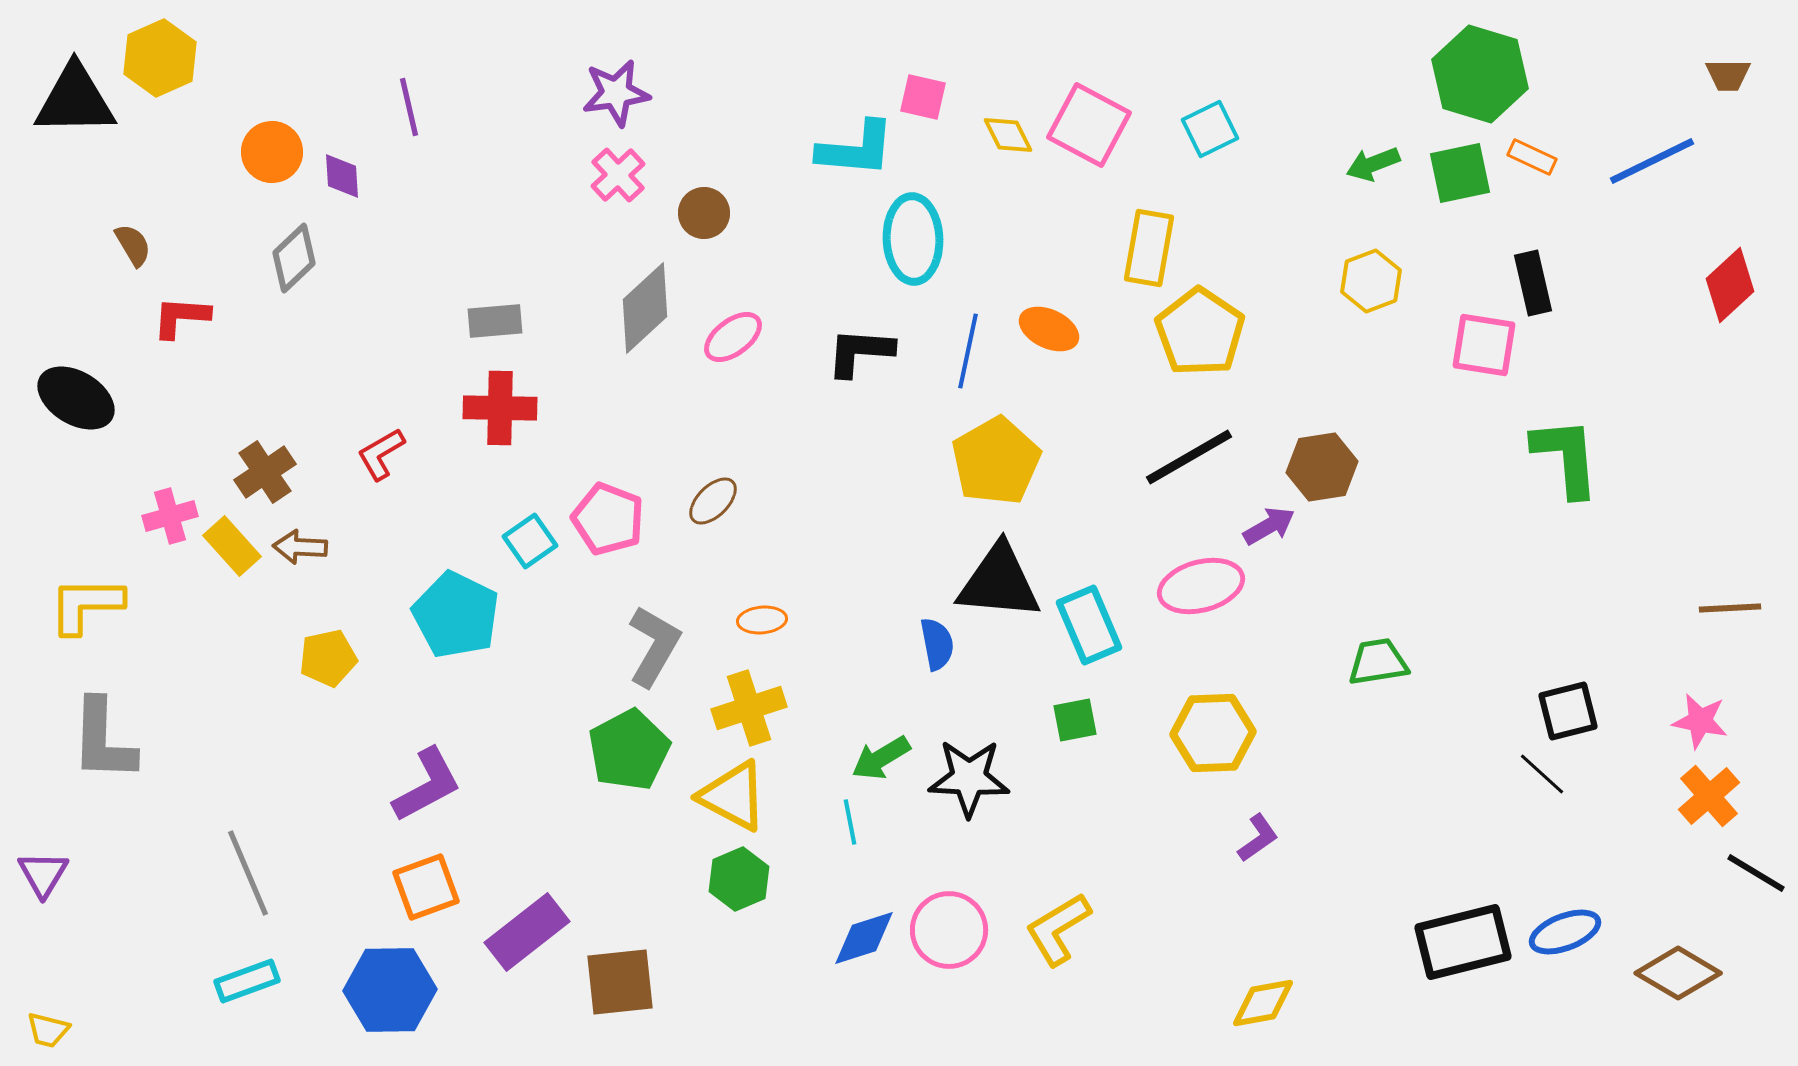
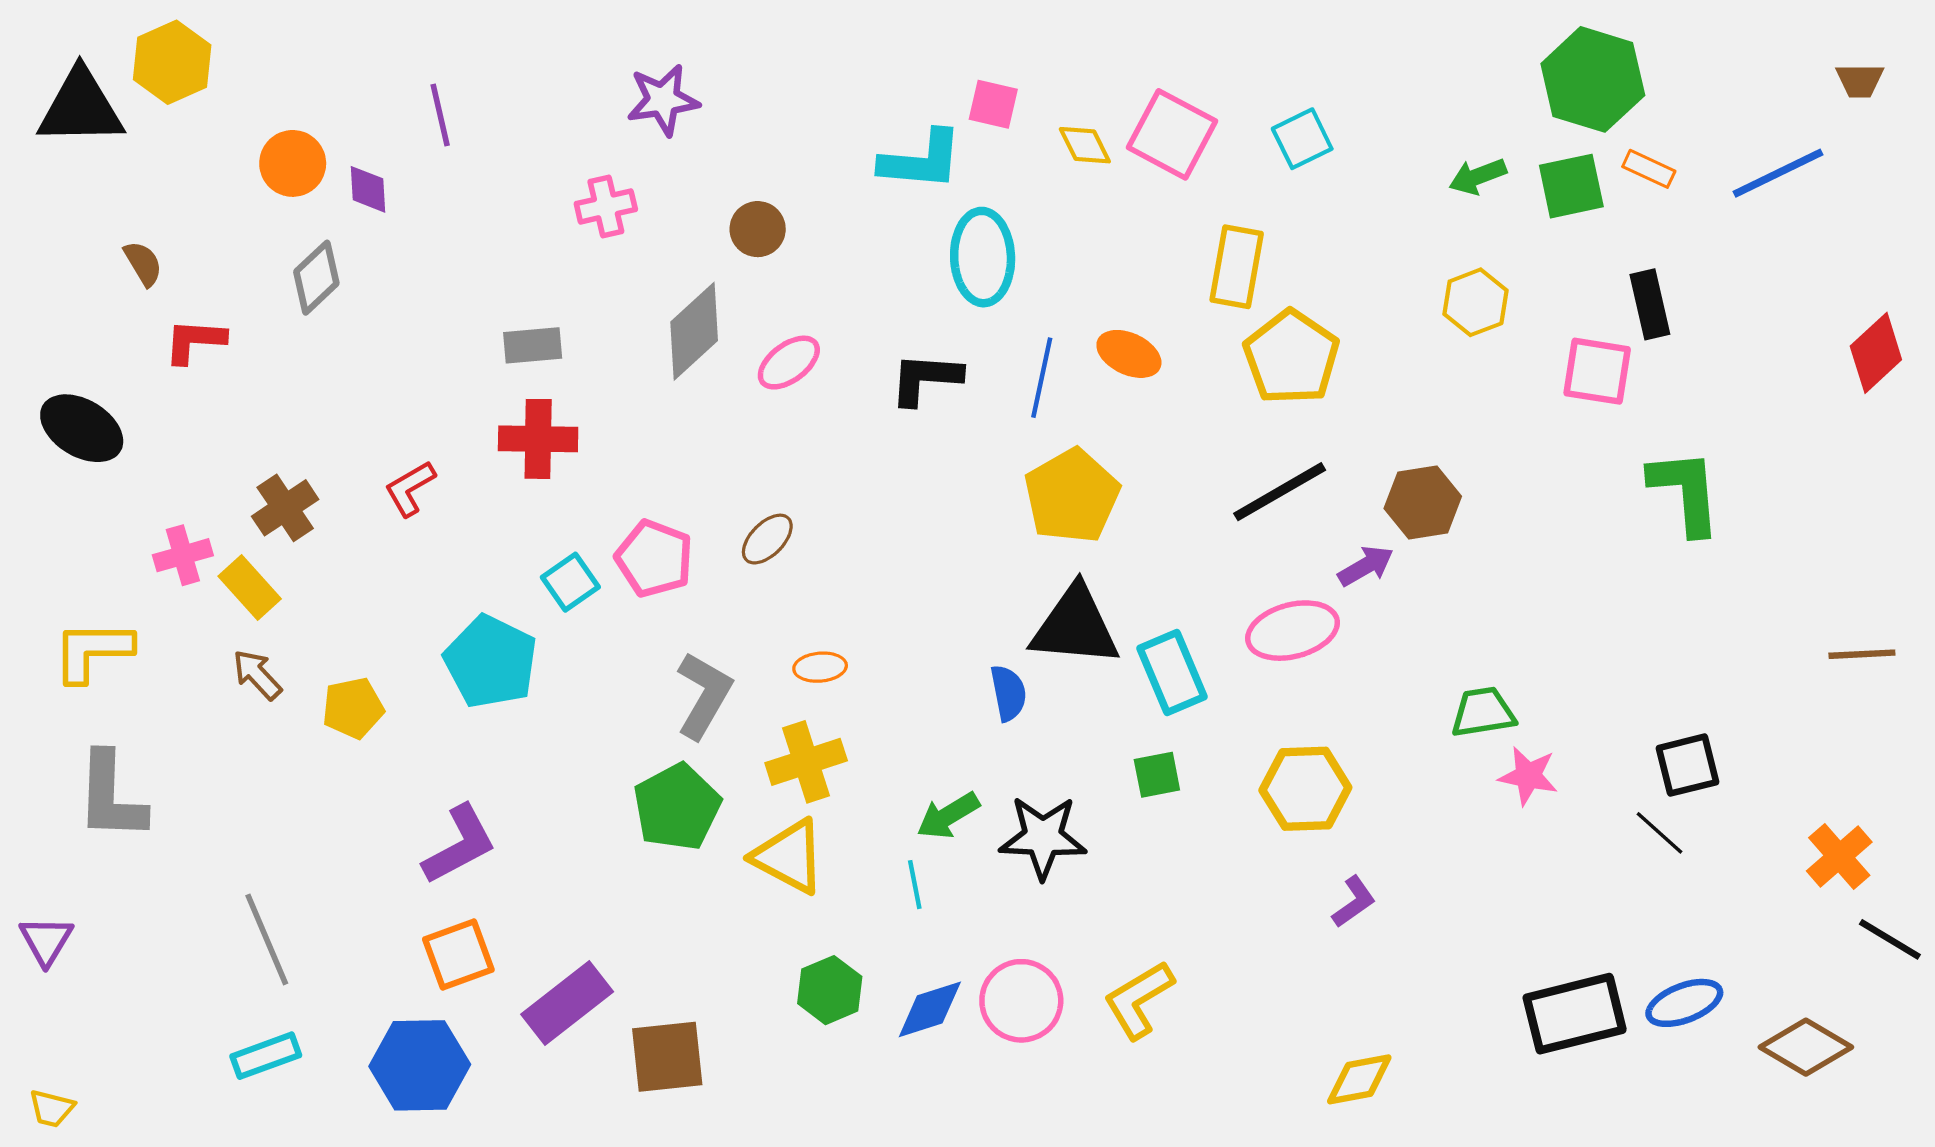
pink cross: (618, 175) -> (606, 206), moved, turned 30
red diamond: (1730, 285) -> (1876, 353), moved
brown arrow: (300, 547) -> (257, 675), moved, turned 44
pink star: (1700, 721) -> (1528, 776), moved
green hexagon: (739, 879) -> (830, 990), moved

